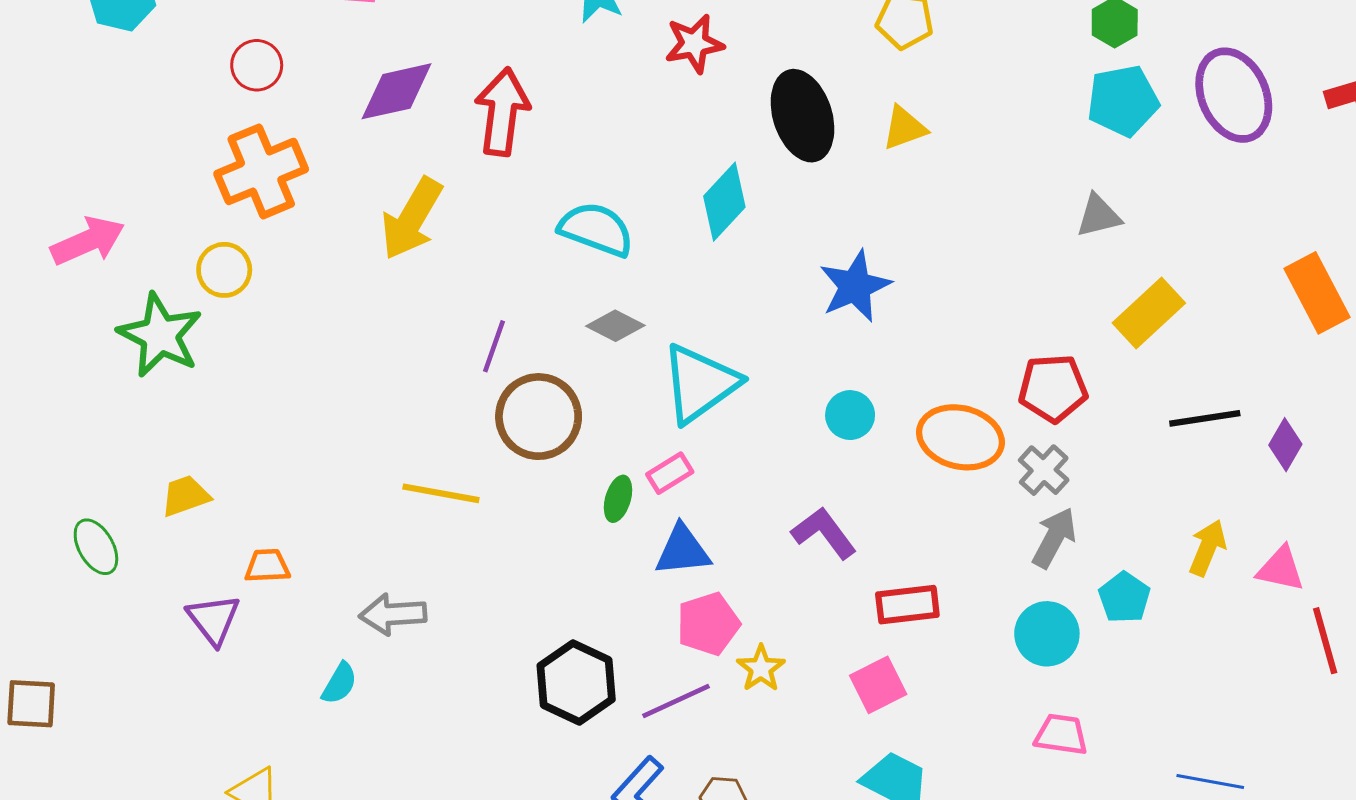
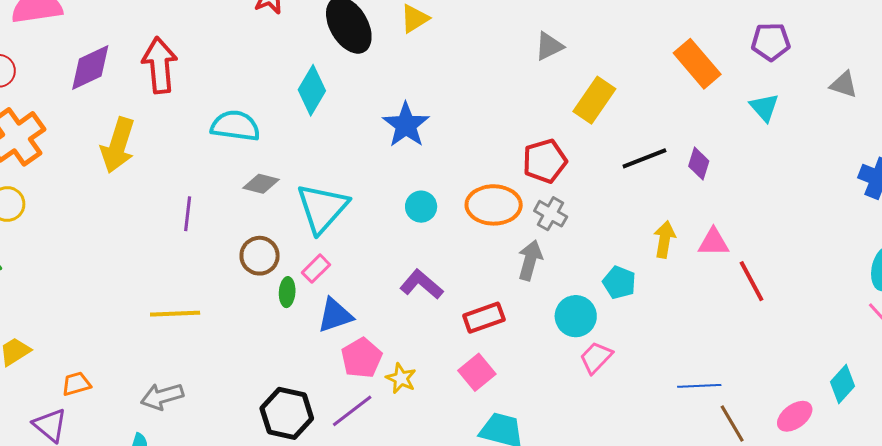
brown circle: (539, 417) -> (260, 256), moved, size x0.7
gray arrow: (1054, 538) -> (530, 260), moved
pink trapezoid: (1061, 735) -> (596, 358), moved, turned -42

